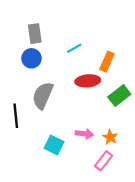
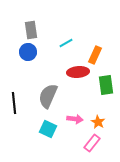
gray semicircle: (43, 96) -> (48, 96), moved
green rectangle: (119, 96) -> (106, 85), turned -60

